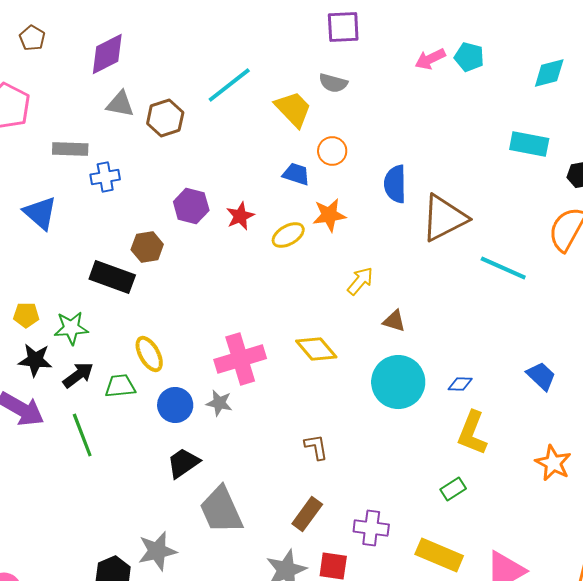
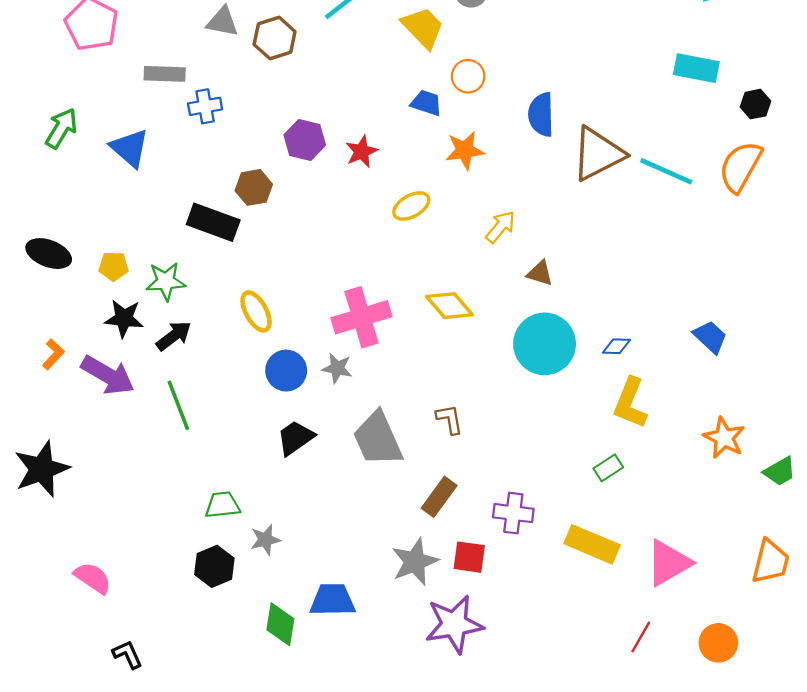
yellow ellipse: (288, 235) -> (411, 206), moved
cyan line: (503, 268) -> (666, 171), moved
green trapezoid: (120, 386) -> (222, 505), moved
gray trapezoid: (221, 510) -> (378, 439), moved
gray star: (157, 551) -> (265, 540), size x0.7

